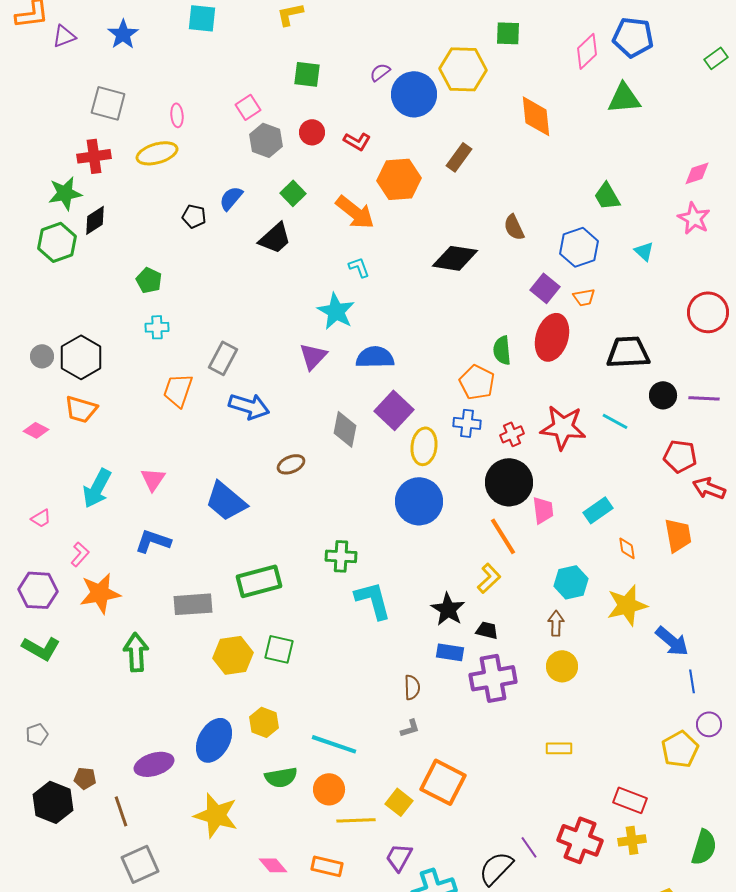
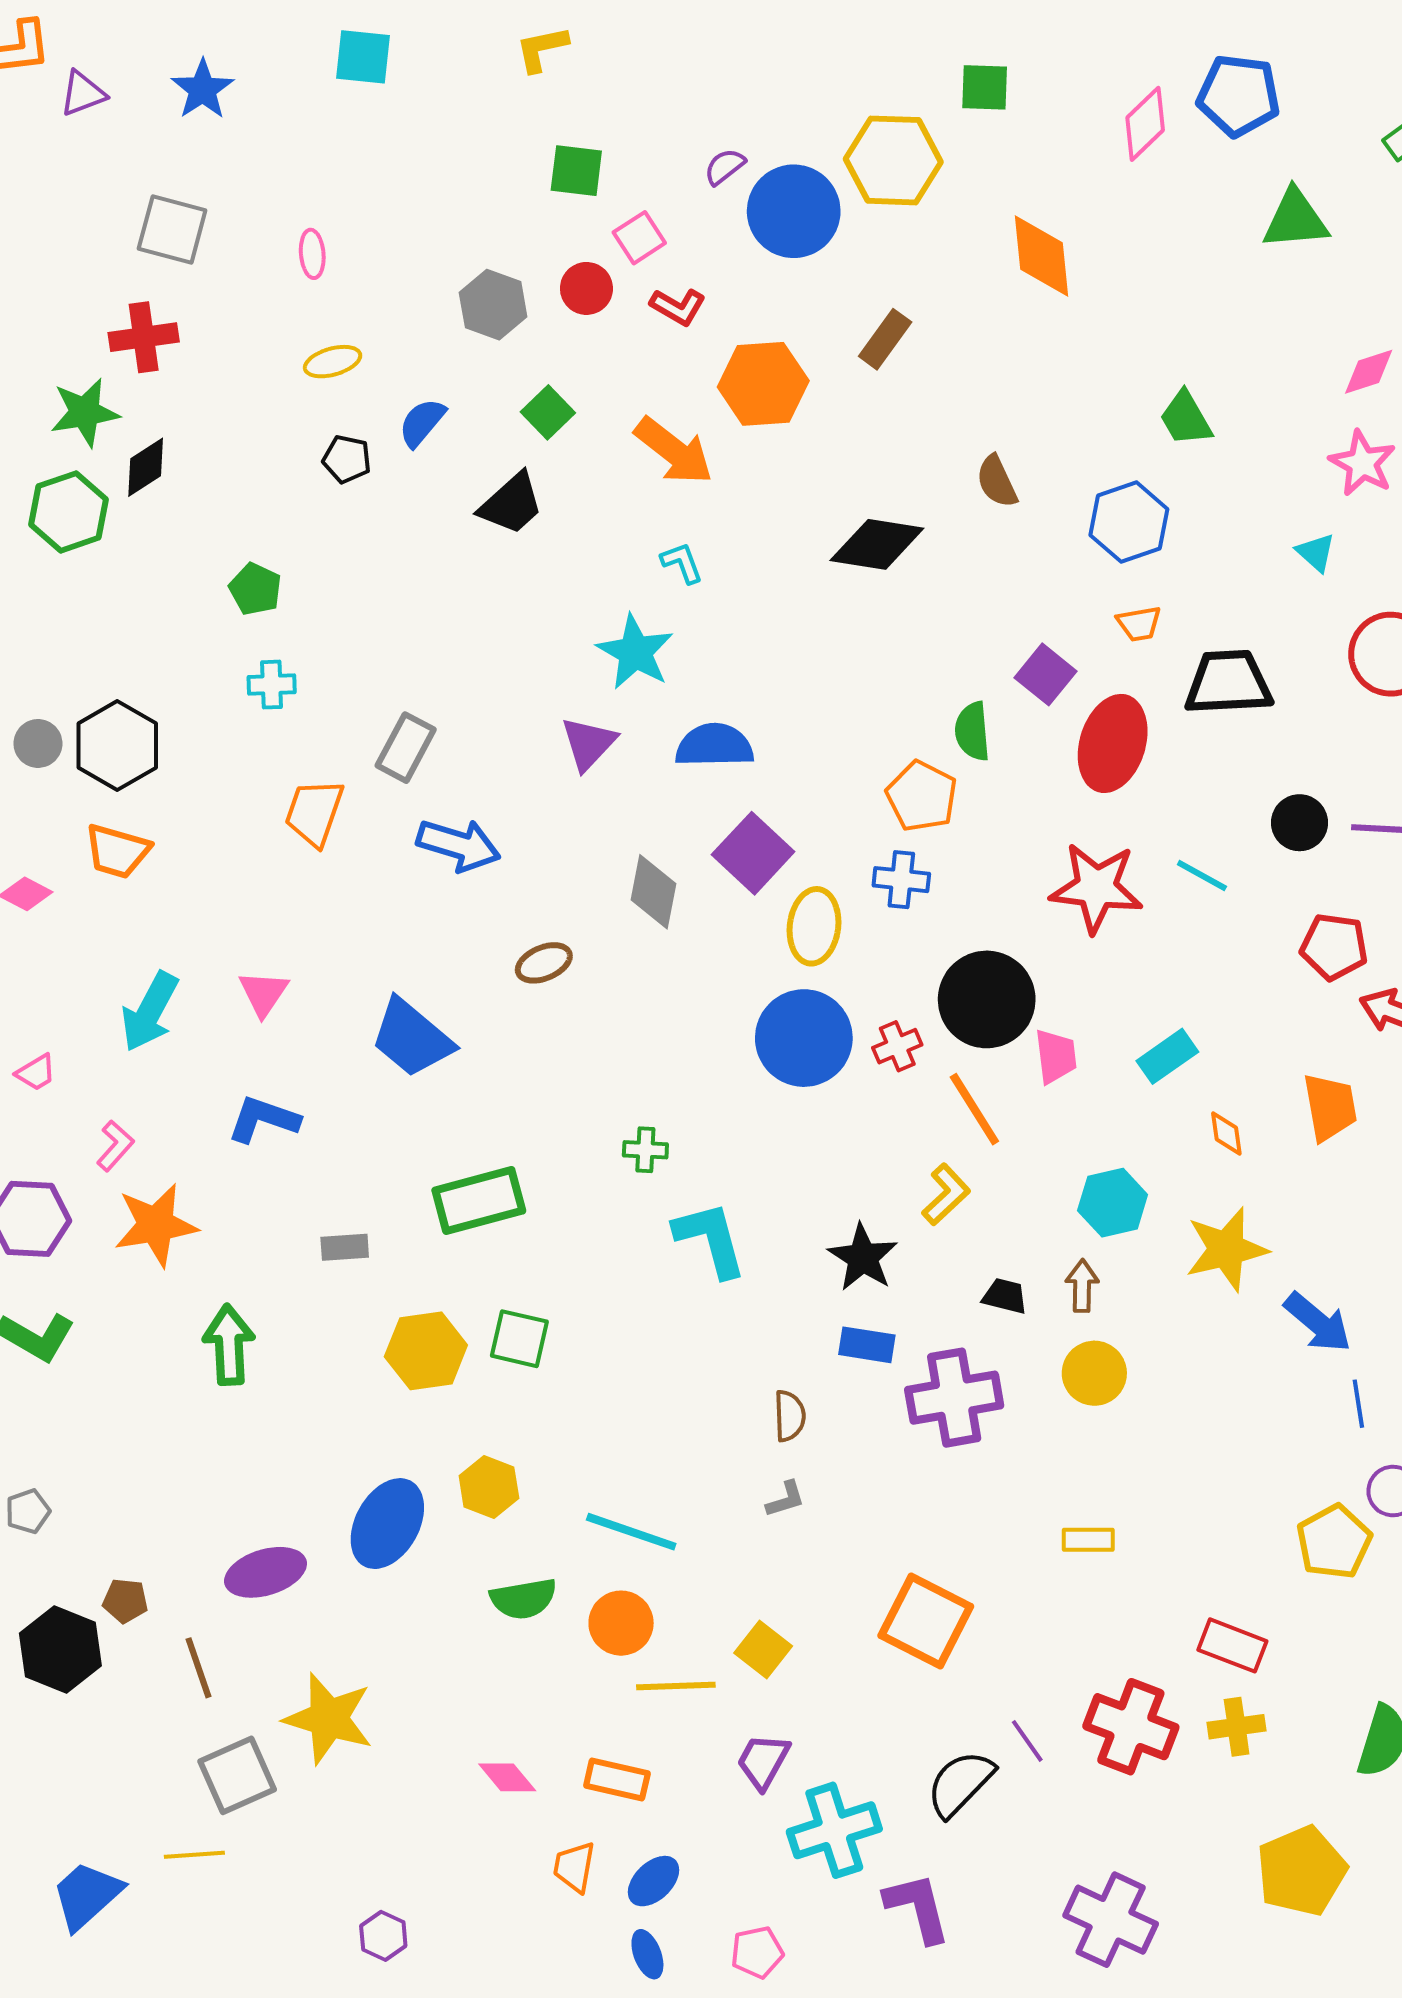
green triangle: (624, 98) -> (1295, 219), moved
pink square: (248, 107) -> (639, 238), moved
yellow ellipse: (157, 153) -> (333, 362), moved, size x0.7
cyan triangle: (644, 251) -> (1316, 553), moved
purple square: (545, 288) -> (1046, 674), moved
red ellipse: (552, 337) -> (1113, 743), moved
black trapezoid: (628, 352) -> (1228, 683), moved
red cross: (512, 434) -> (897, 1046), moved
green cross: (341, 556) -> (645, 1150), size x0.7
gray rectangle: (193, 604) -> (345, 1247), size x0.6
black trapezoid: (487, 630) -> (1005, 1296), moved
orange square: (443, 782) -> (926, 1621), moved
yellow star: (216, 815) -> (328, 1719), moved

